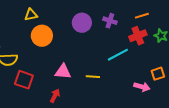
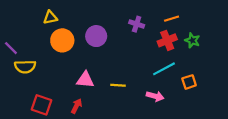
purple circle: (82, 23) -> (96, 36), moved
cyan line: (118, 55) -> (164, 69), moved
red square: (24, 80) -> (42, 105), moved
pink arrow: (142, 87) -> (155, 96), moved

